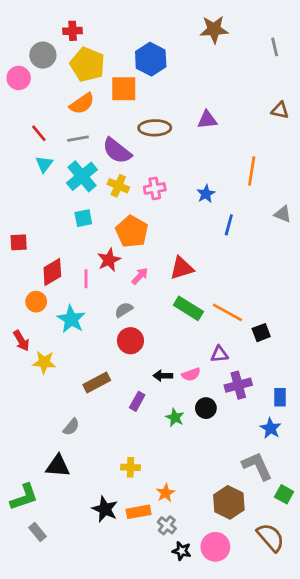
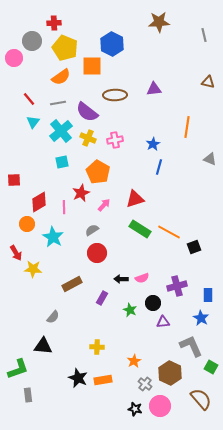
blue line: (229, 225) -> (159, 167), moved
purple triangle: (219, 354) -> (163, 322), moved
orange star: (165, 493) -> (134, 361), moved
gray cross: (167, 525) -> (145, 384), moved
gray rectangle: (38, 532) -> (28, 395), turned 32

